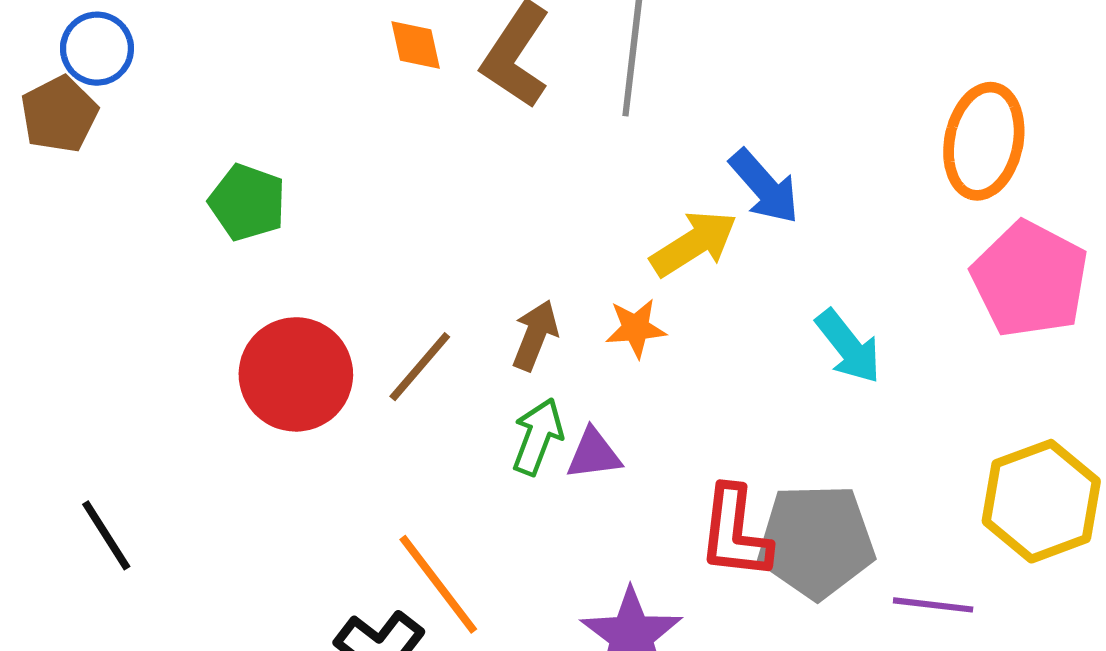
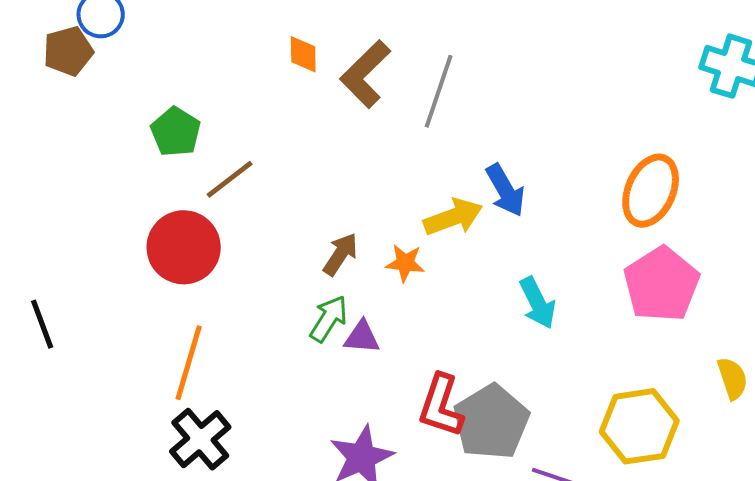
brown line: (420, 367) -> (230, 179), moved
gray pentagon: (816, 541) -> (491, 422), turned 30
orange line: (438, 584) -> (189, 363), moved, turned 42

